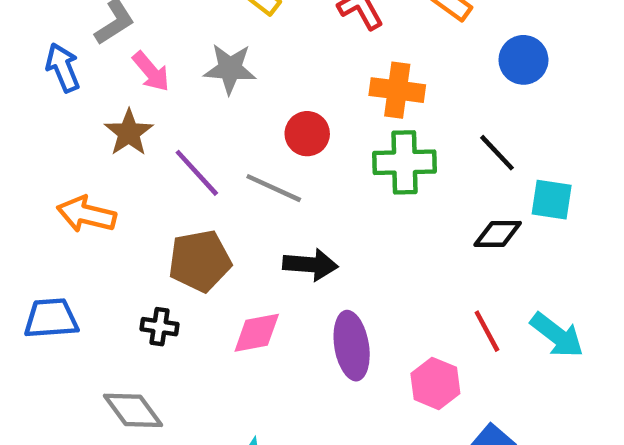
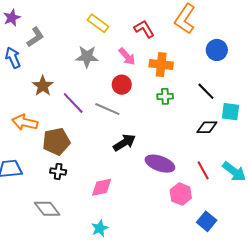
pink arrow: (151, 72) -> (127, 56), moved
green cross: (405, 162) -> (165, 96), size x0.6
brown pentagon: (200, 261) -> (56, 141), moved
black arrow: (310, 265) -> (124, 143), turned -35
pink diamond: (257, 333) -> (102, 187), moved
purple ellipse: (352, 346) -> (160, 164), moved, turned -60

